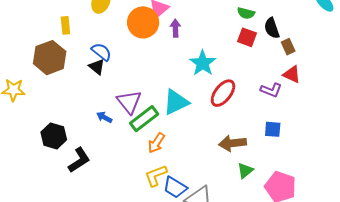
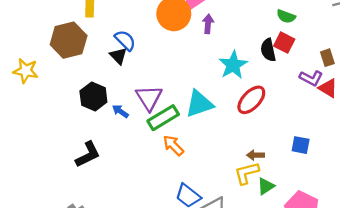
black semicircle: (272, 28) -> (268, 50), moved
purple L-shape: (271, 90) -> (311, 78), moved
black hexagon: (54, 136) -> (93, 96), moved
orange arrow: (156, 143) -> (173, 145), turned 95
brown arrow: (232, 143) -> (255, 155), size x0.6
yellow L-shape: (156, 175) -> (247, 173), moved

